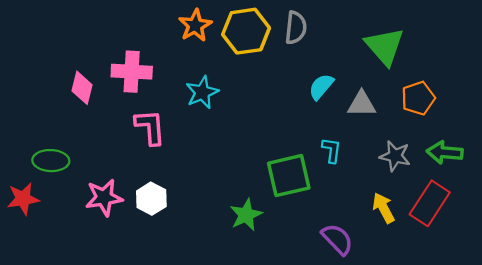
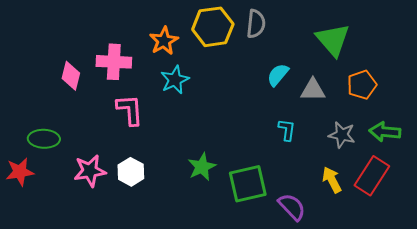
orange star: (195, 25) -> (164, 41), moved
green square: (289, 176) -> (248, 184), moved
green star: (246, 215) -> (202, 167), moved

